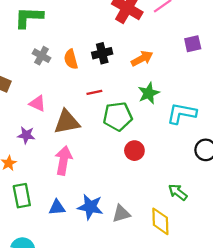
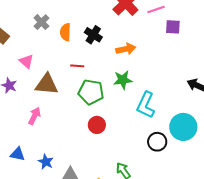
purple square: (193, 44) -> (173, 27), moved
black cross: (102, 53) -> (93, 35), turned 30
cyan L-shape: (182, 113) -> (146, 105), turned -92
pink arrow: (64, 160) -> (34, 116), size x0.7
blue star: (90, 207) -> (46, 162), size x0.7

